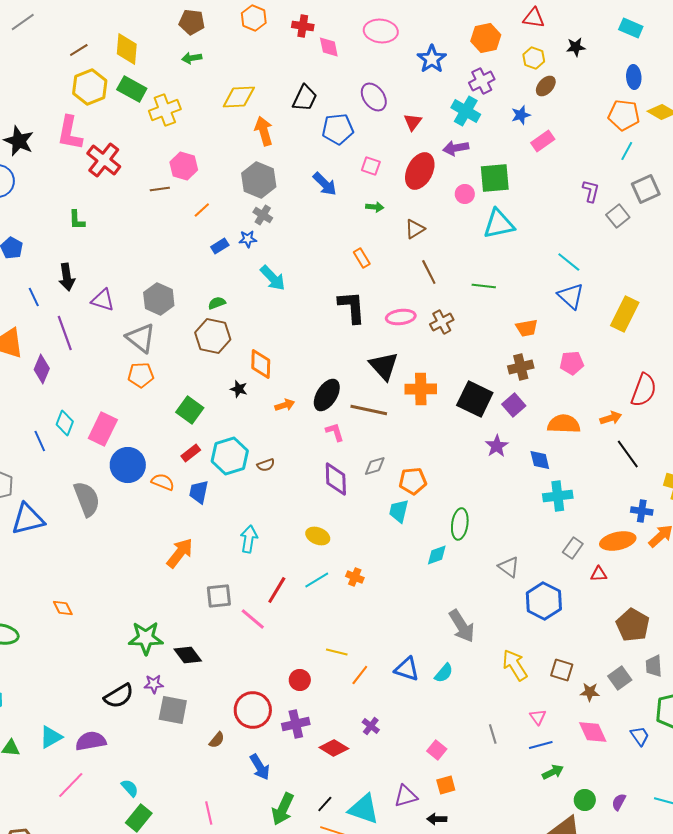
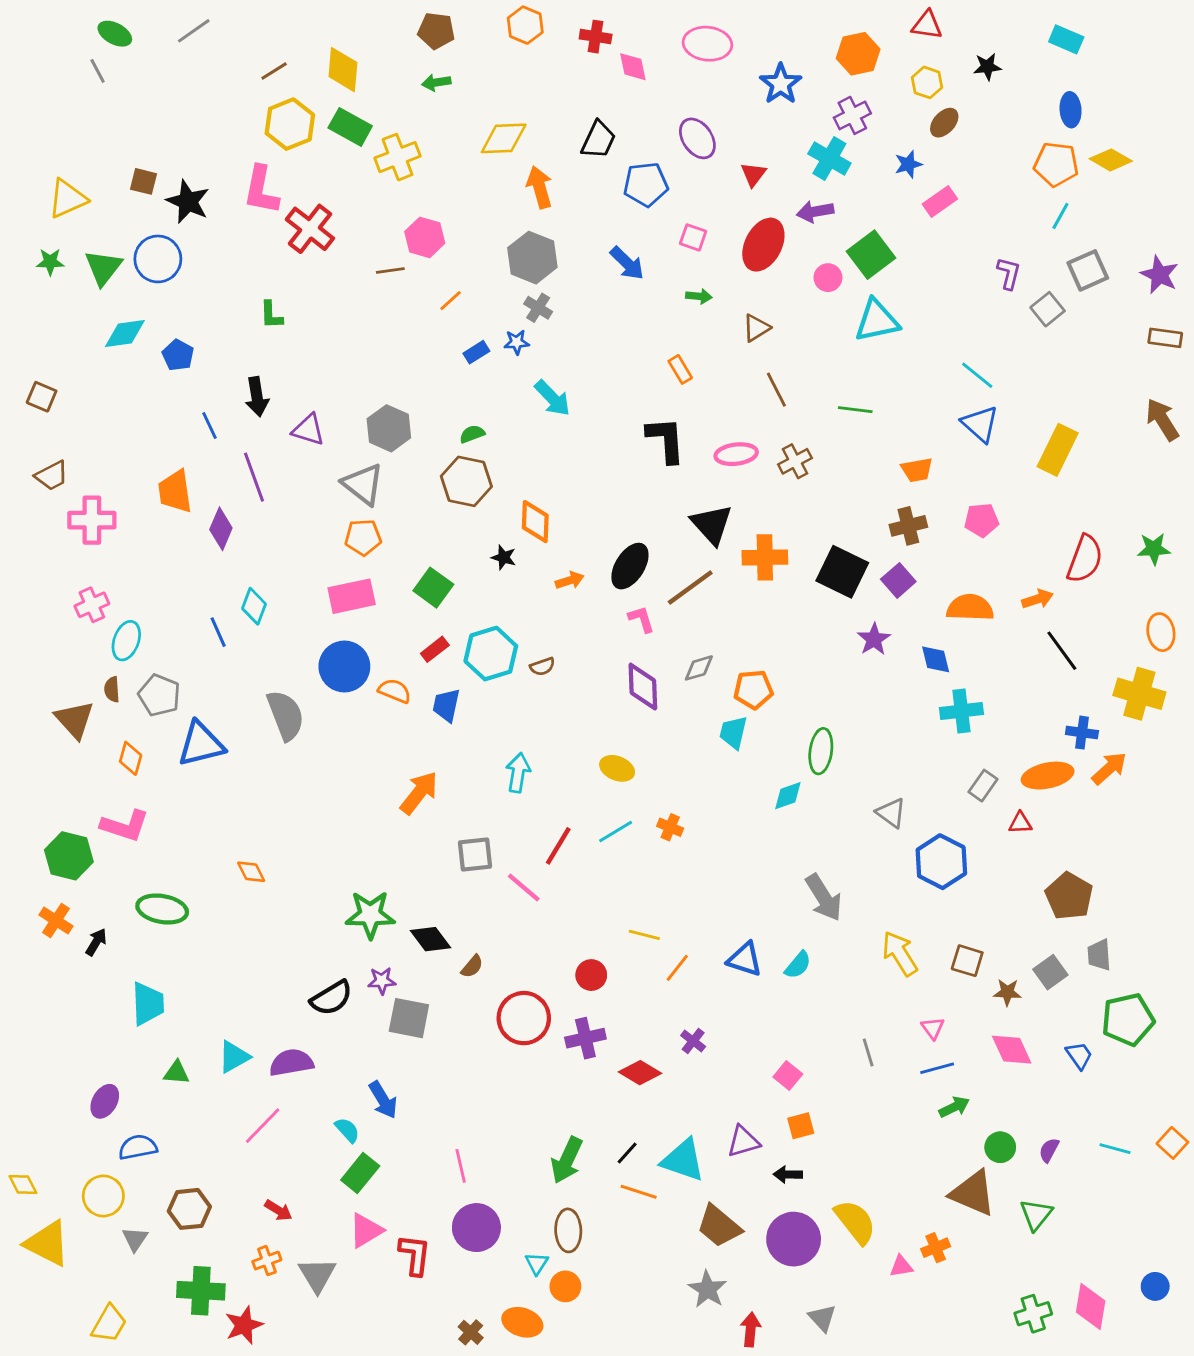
green square: (495, 178) -> (871, 255), turned -32
brown line: (369, 410) -> (690, 588), turned -48
pink rectangle: (103, 429) -> (352, 596), moved, turned 52
brown semicircle: (217, 740) -> (472, 966), moved
blue arrow: (260, 767) -> (383, 1100), moved

